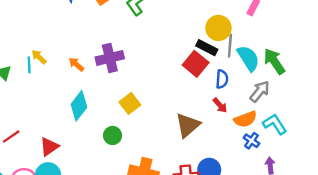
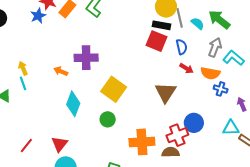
yellow arrow: (39, 57) -> (23, 68), moved, turned 40
purple cross: (110, 58) -> (86, 58), turned 30
cyan semicircle: (248, 58) -> (198, 23), size x0.6
yellow square: (130, 103) -> (114, 89), size x1.4
orange semicircle: (245, 119) -> (210, 73), turned 48
cyan L-shape: (275, 124) -> (233, 58), moved

